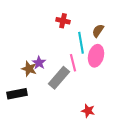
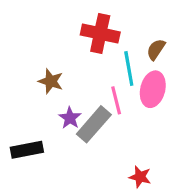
red cross: (63, 21) -> (100, 33), size x1.6
purple star: (39, 63) -> (70, 118), moved
brown star: (29, 69) -> (51, 81), moved

